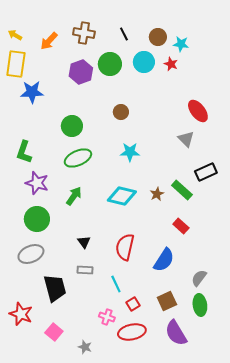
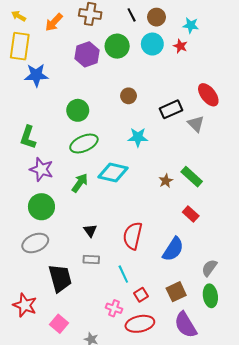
brown circle: (158, 37) -> (156, 17), moved
black rectangle: (206, 172) -> (171, 109), moved
cyan diamond: (122, 196) -> (113, 173), moved

